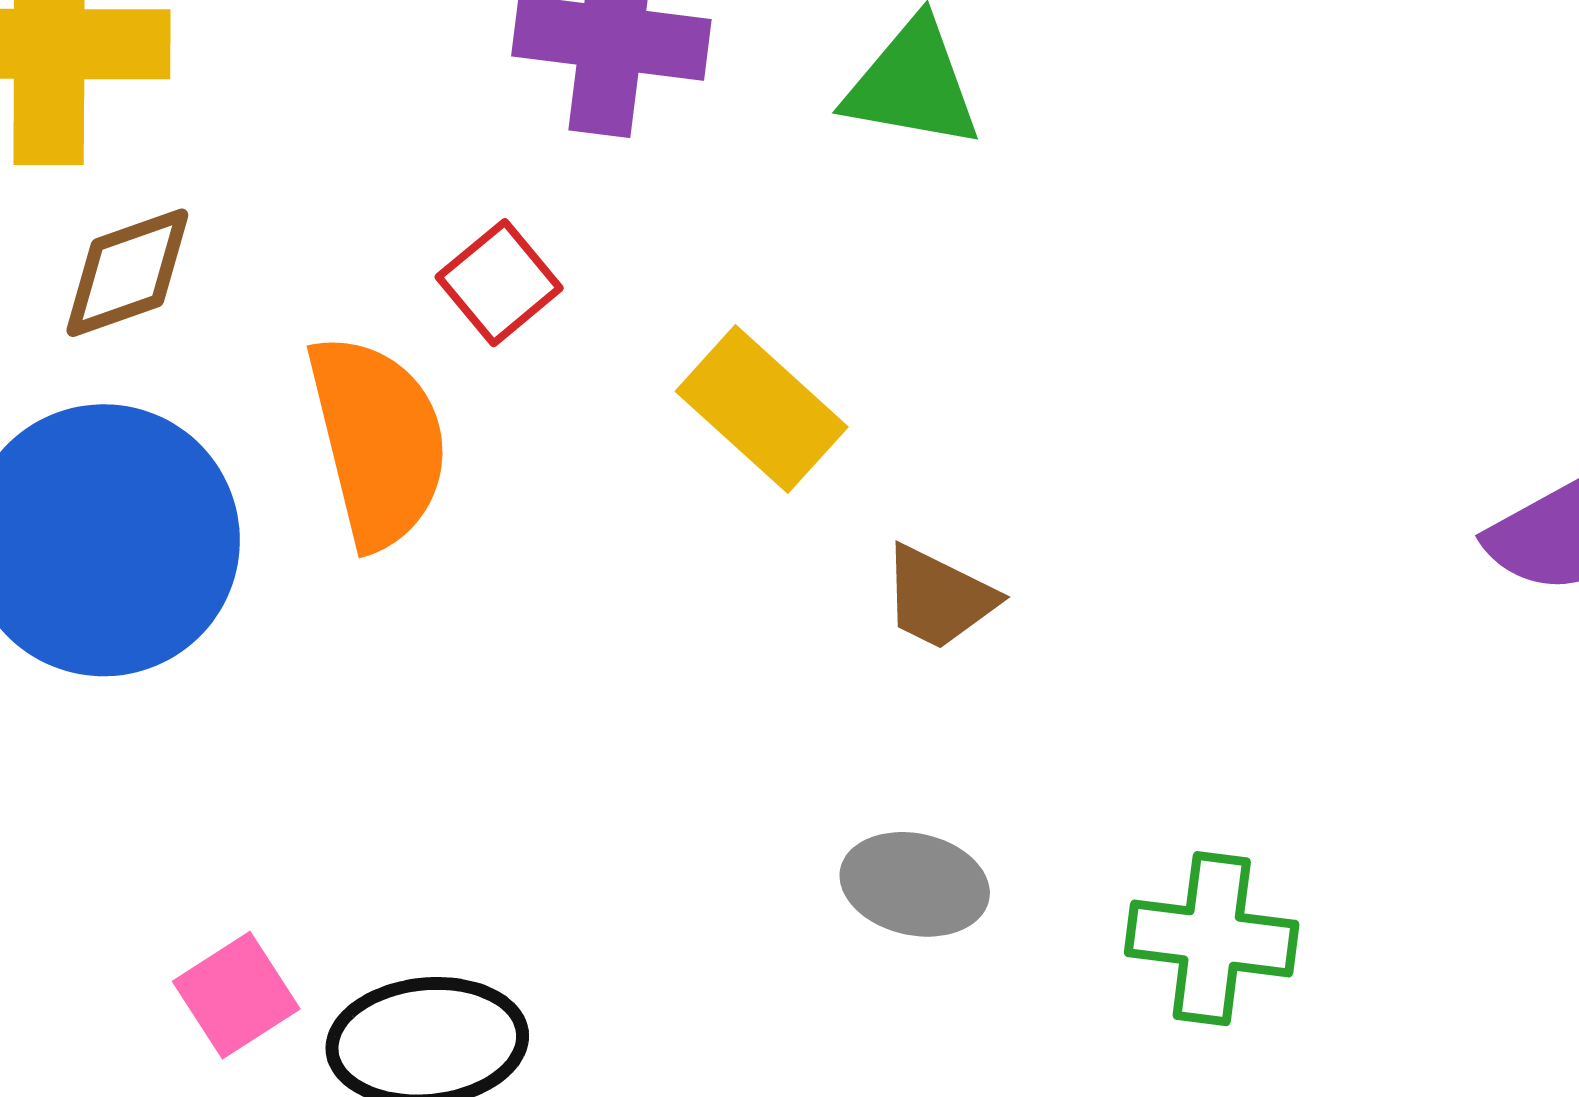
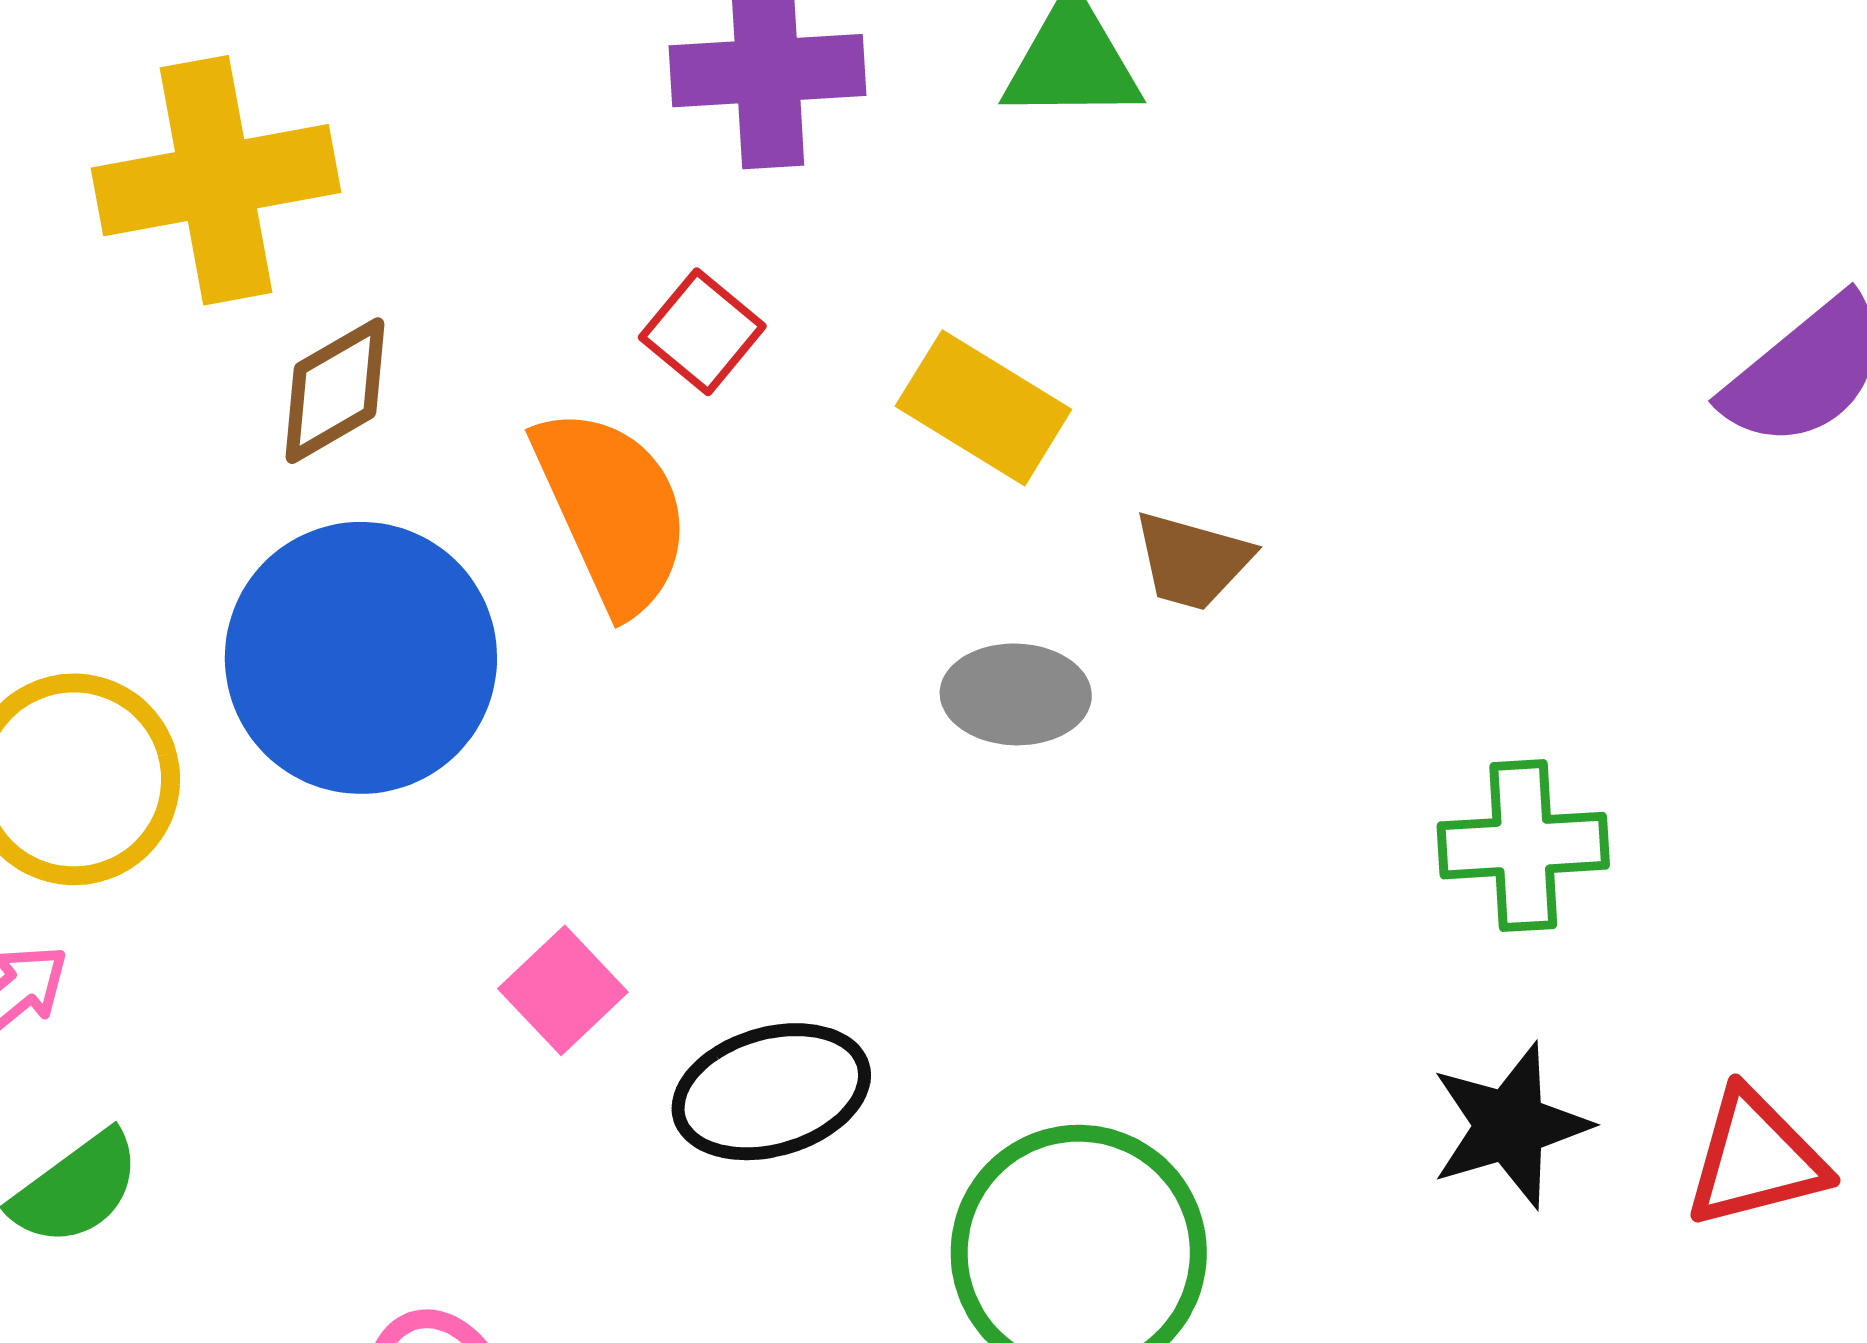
gray ellipse: (915, 884) -> (1016, 694), moved
pink square: (236, 995) -> (563, 990), moved

